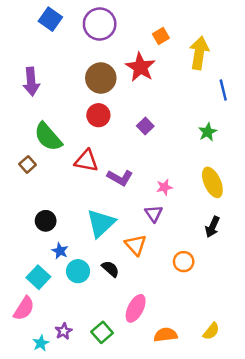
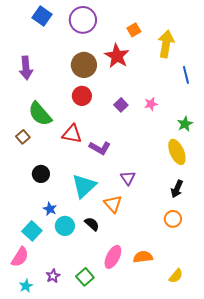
green star: (208, 132) -> (185, 124), moved
pink star: (164, 187) -> (151, 104), moved
black circle: (46, 221) -> (41, 174), moved
orange circle: (184, 262) -> (173, 219), moved
orange semicircle: (166, 335) -> (143, 257), moved
cyan star: (41, 343) -> (26, 286), moved

